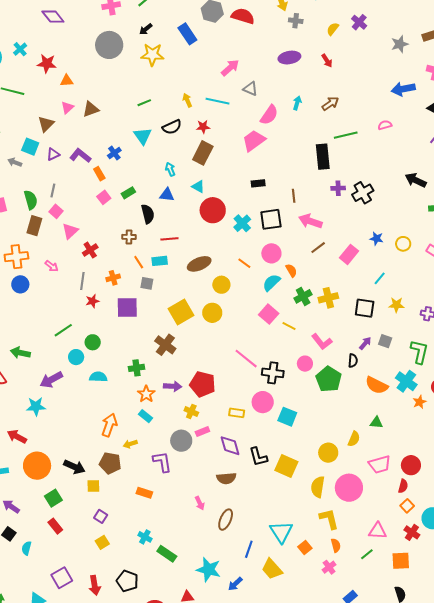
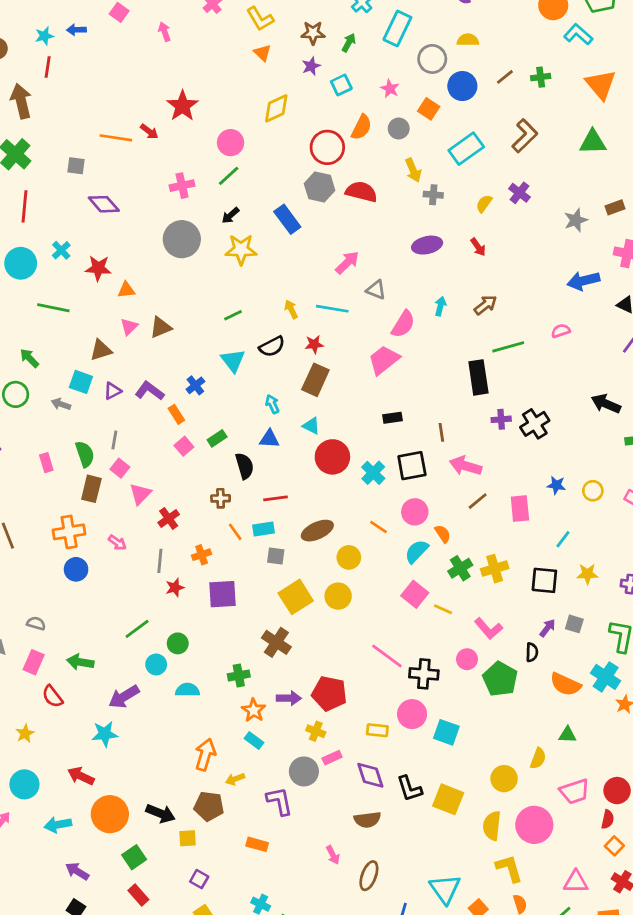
brown triangle: (46, 124) -> (101, 350), turned 30
pink rectangle: (349, 254) -> (520, 509), turned -42
gray square: (147, 283) -> (276, 556), moved

